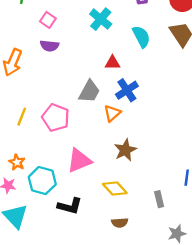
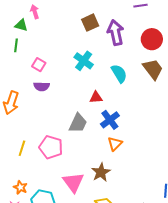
orange triangle: (112, 113) -> (115, 144), moved
brown star: (125, 150) -> (101, 172), moved
pink triangle: (79, 160) -> (73, 182), turned -40

